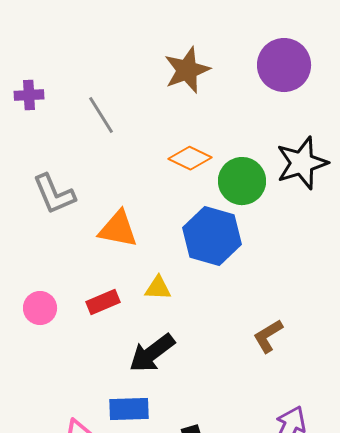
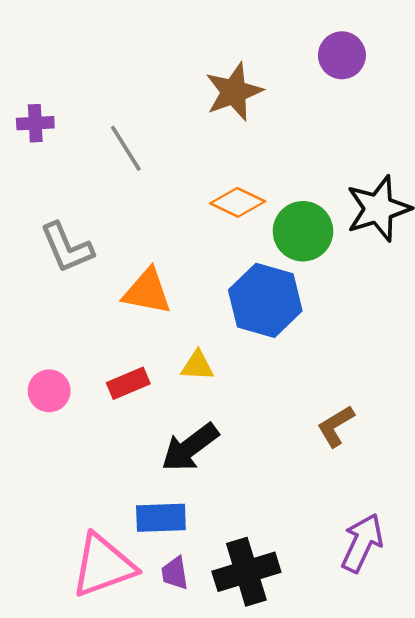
purple circle: (284, 65) -> (342, 55), moved, size x0.7

